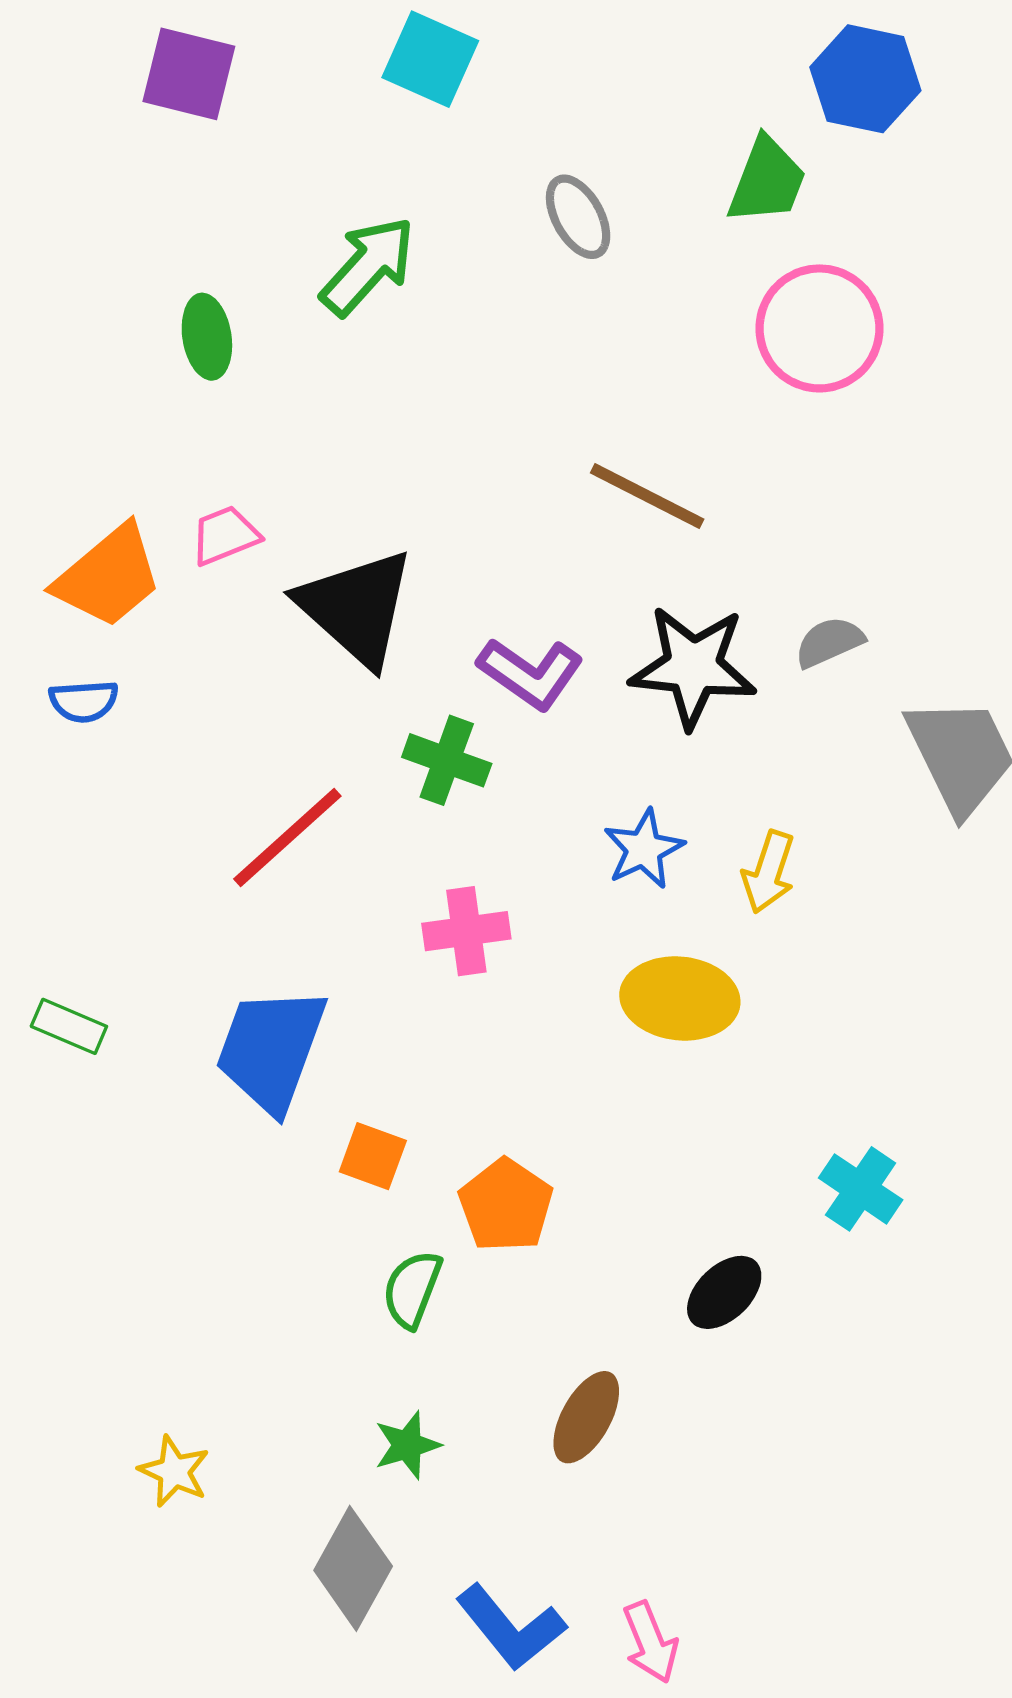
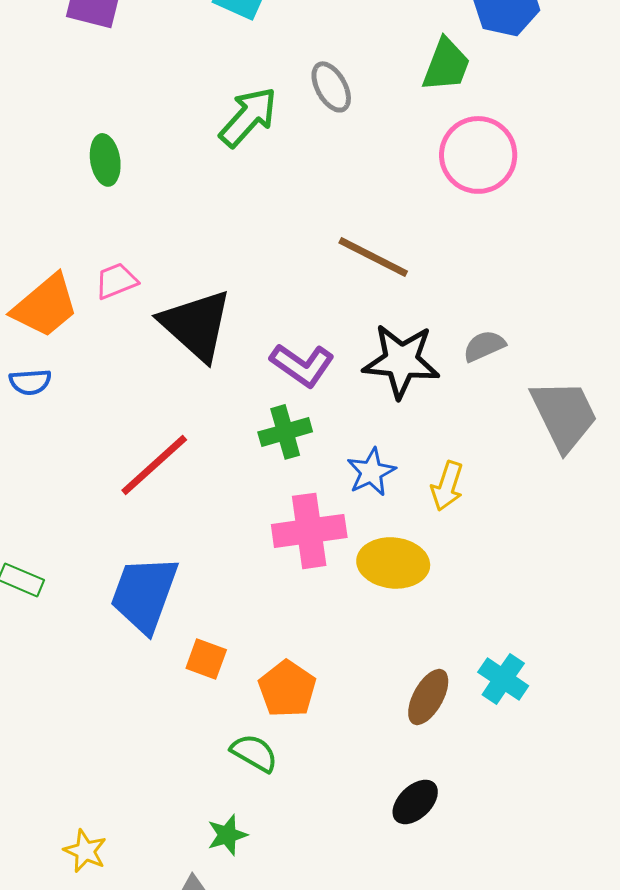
green arrow: (368, 266) -> (248, 117), moved
green cross: (447, 760) -> (285, 432), moved, turned -36
pink cross: (466, 931) -> (309, 531), moved, size x1.4
green semicircle: (412, 1289) -> (254, 753), moved, turned 99
black ellipse: (724, 1292) -> (415, 802), moved
brown ellipse: (586, 1417) -> (428, 697), moved

